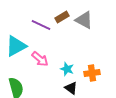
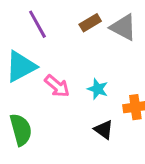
purple line: (41, 25) -> (37, 24), moved, turned 36
cyan star: (67, 69) -> (98, 89), moved

